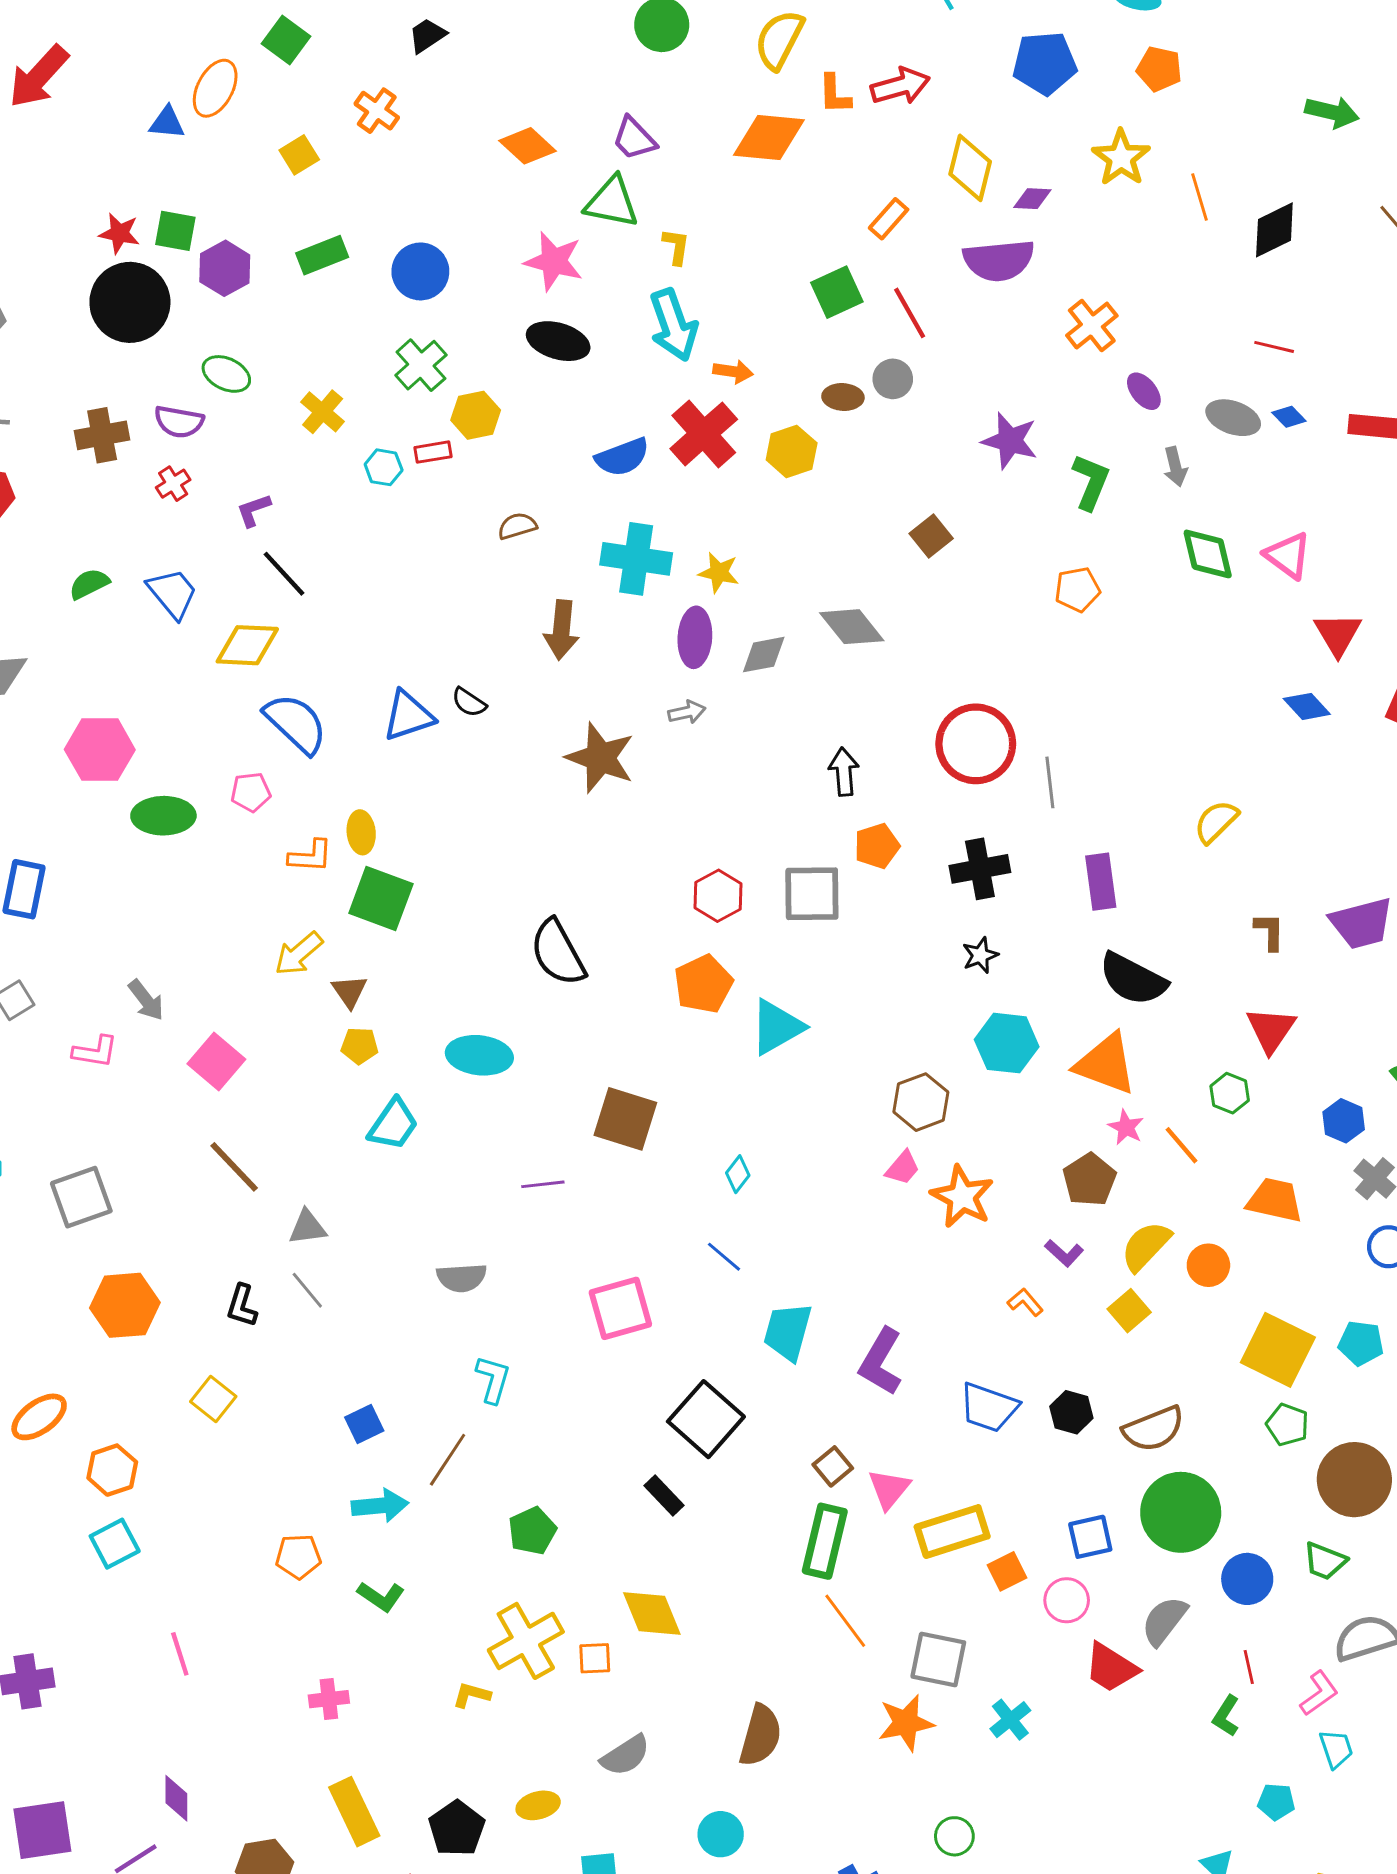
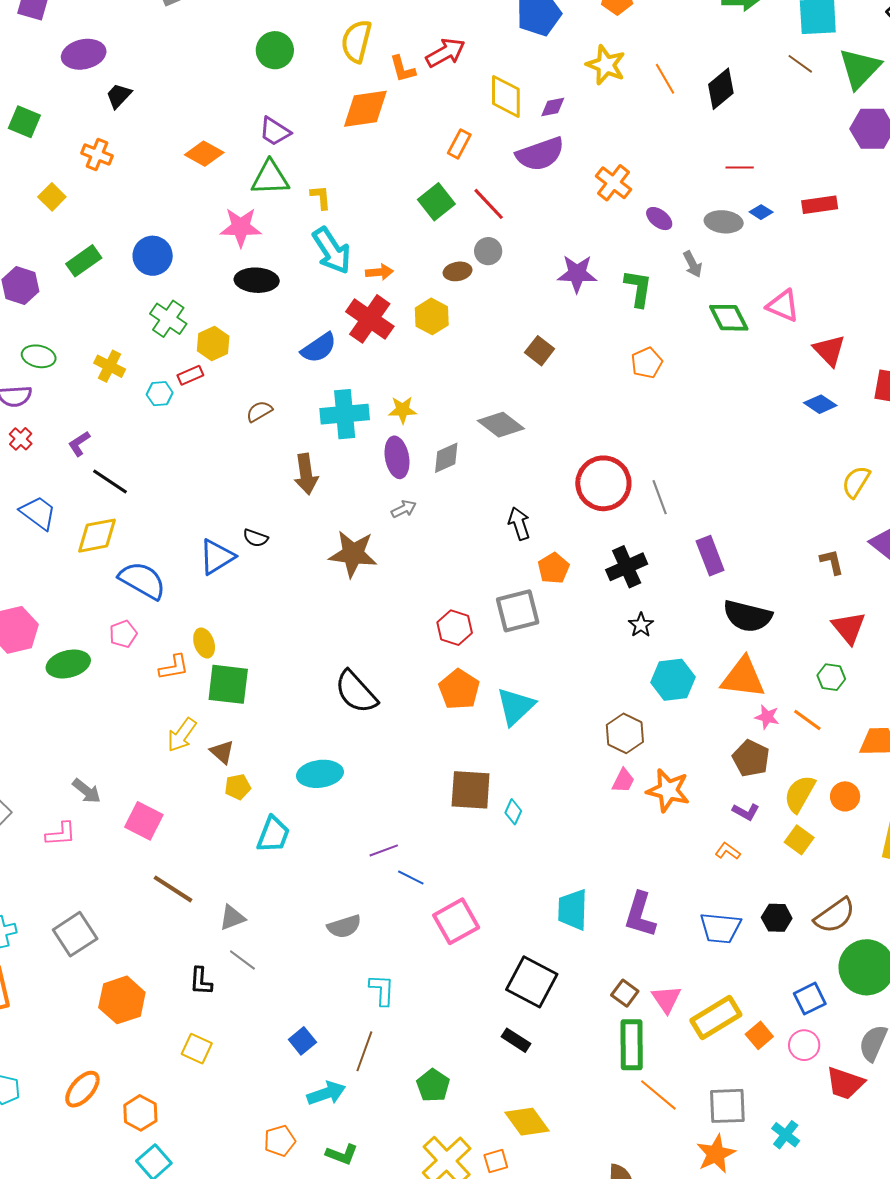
yellow semicircle: (1216, 822) -> (856, 482), moved
brown square: (625, 1119) -> (471, 790), moved
blue line: (724, 1257) -> (411, 877), moved

